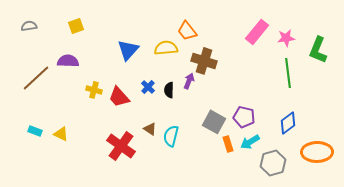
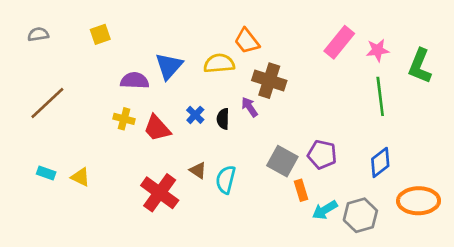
purple semicircle: (68, 61) -> (135, 81), moved
purple arrow: (189, 81) -> (249, 107), turned -56
cyan arrow: (250, 142) -> (325, 210), moved

